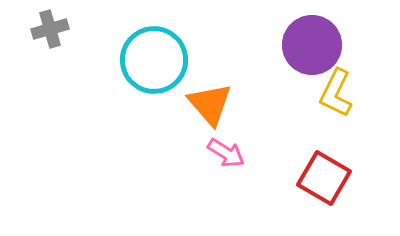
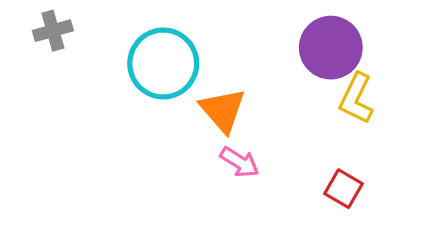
red square: (324, 178) -> (344, 189), size x0.7

